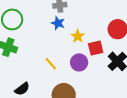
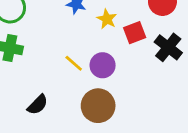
purple circle: (79, 62) -> (103, 65), moved

